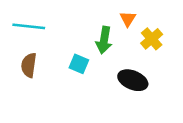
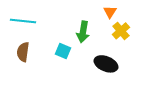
orange triangle: (128, 19) -> (110, 12), moved

